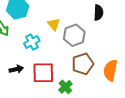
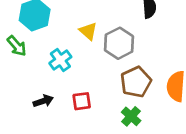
red square: (43, 73) -> (82, 101), size x0.6
green cross: (65, 87) -> (131, 116), moved

